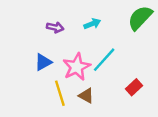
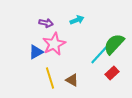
green semicircle: (140, 18) -> (114, 44), moved
cyan line: (104, 60) -> (100, 54), moved
pink star: (77, 67) -> (54, 44), moved

